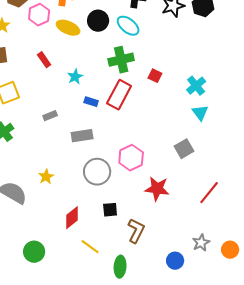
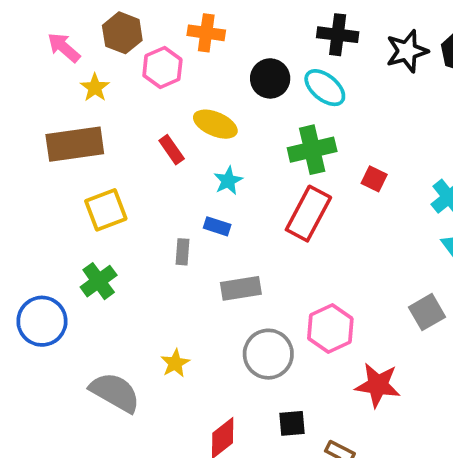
yellow ellipse: (68, 28) -> (215, 124), moved
blue rectangle: (91, 102) -> (217, 226), moved
gray rectangle: (50, 116) -> (182, 252), turned -64

